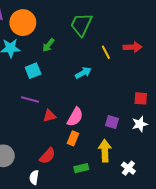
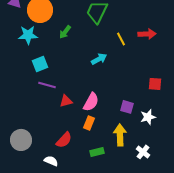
cyan square: (33, 71) -> (40, 64), moved
white star: (140, 124) -> (148, 117), moved
white semicircle: (34, 177) -> (51, 161), turned 104

